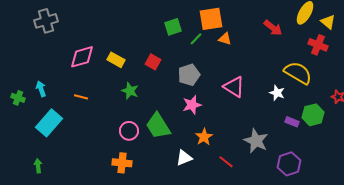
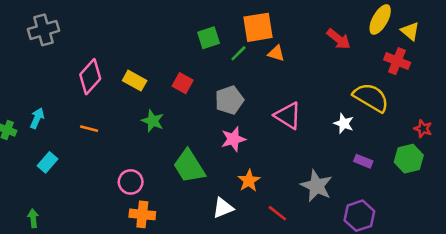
pink diamond: (82, 57) -> (90, 77), turned -32
cyan arrow: (41, 89) -> (37, 118), turned 42
green hexagon: (313, 115) -> (409, 159), moved
cyan rectangle: (49, 123) -> (47, 162), size x0.6
pink circle: (129, 131) -> (131, 182), moved

